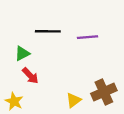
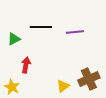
green triangle: (22, 53) -> (14, 39), moved
red arrow: (30, 76) -> (26, 65), turned -126

